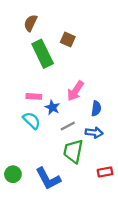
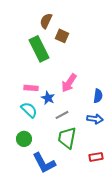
brown semicircle: (31, 23) -> (46, 21), moved
blue semicircle: (96, 108) -> (98, 96), moved
blue arrow: (94, 133) -> (95, 119), moved
green circle: (13, 174) -> (24, 139), moved

